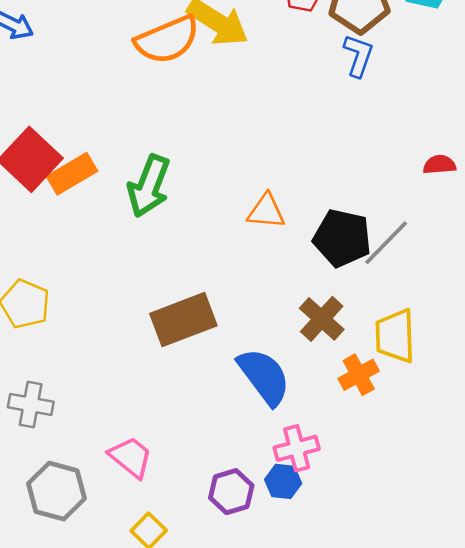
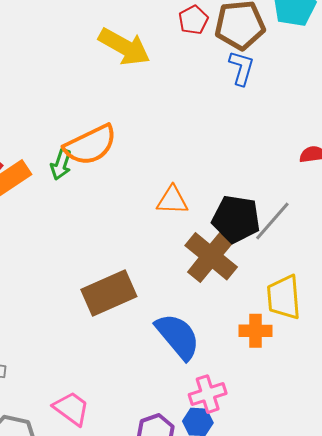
orange semicircle: (167, 40) -> (90, 145), moved
green arrow: (149, 186) -> (61, 164), moved, size x0.6
brown cross: (322, 319) -> (211, 256), moved, size x1.4
orange cross: (359, 375) -> (256, 331), turned 32

